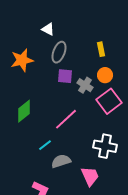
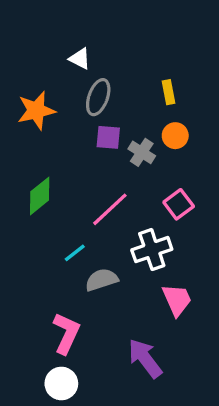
pink square: (109, 101) -> (179, 204), moved, size x0.7
white cross: (105, 146) -> (152, 250), moved, turned -30
pink trapezoid: (90, 176) -> (177, 300), moved

